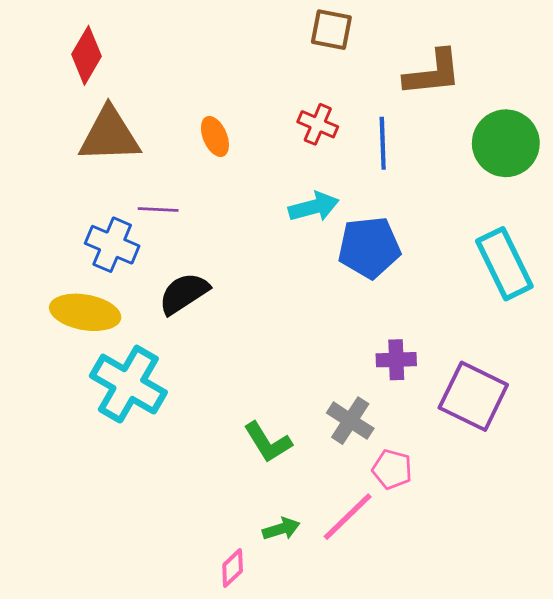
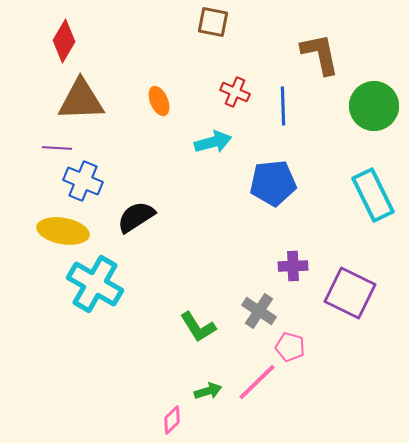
brown square: (331, 30) -> (213, 22), moved
brown L-shape: (433, 73) -> (320, 54), turned -96
cyan arrow: (314, 207) -> (213, 142), moved
purple line: (158, 210) -> (57, 148), moved

